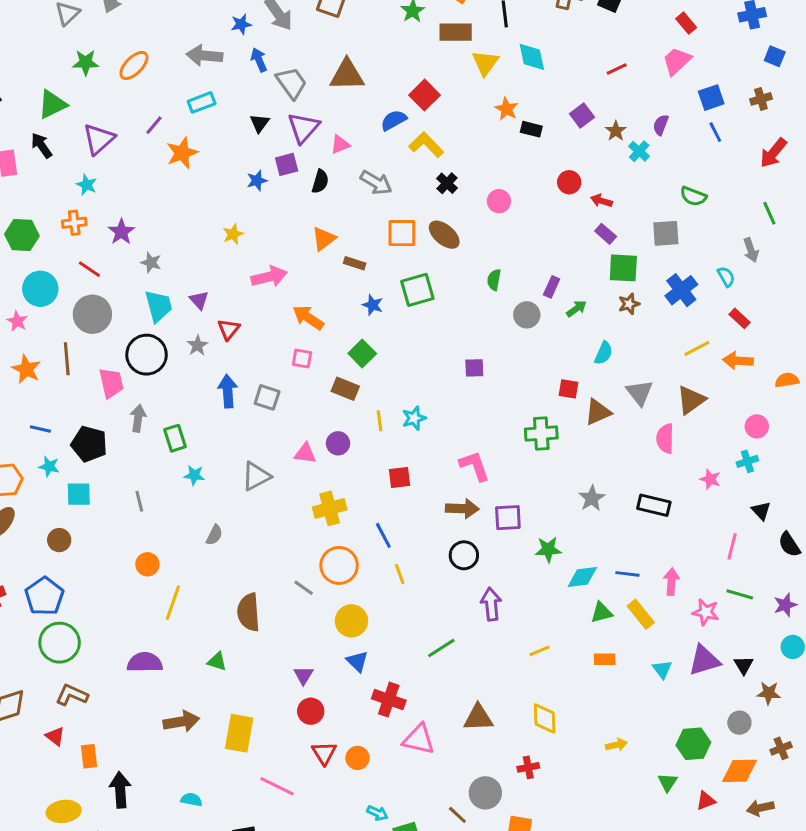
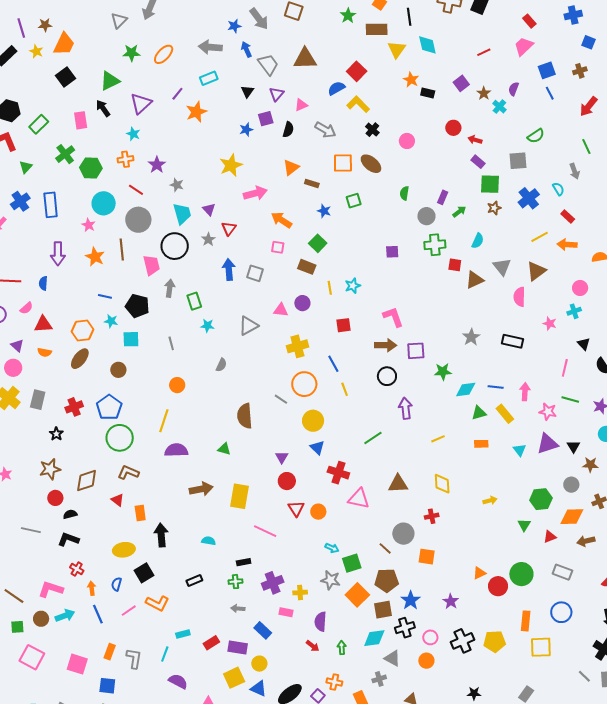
purple triangle: (303, 128) -> (277, 94), size x0.7
green semicircle: (693, 196) -> (536, 136), turned -54
yellow star: (233, 234) -> (231, 165), size x1.6
green square: (417, 290) -> (354, 201), size x0.7
green cross: (541, 434) -> (435, 245), moved
yellow line: (173, 603) -> (164, 421), moved

